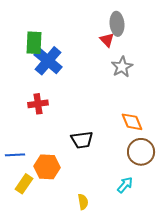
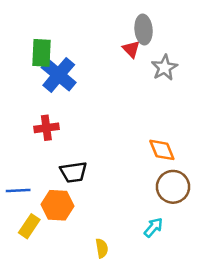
gray star: (122, 67) -> (164, 68), moved
black trapezoid: (82, 140) -> (73, 172), moved

